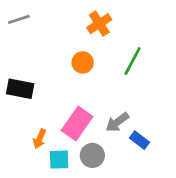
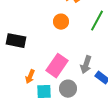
gray arrow: (117, 122) -> (86, 65), turned -36

